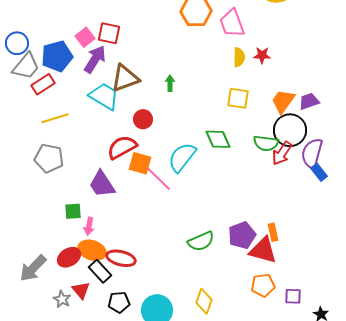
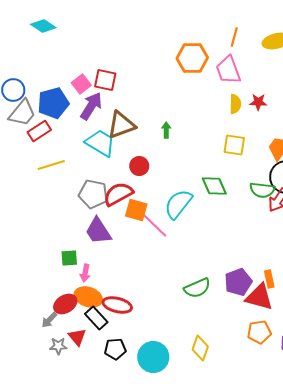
gray pentagon: (49, 158) -> (93, 194), moved
gray arrow: (33, 268) -> (49, 320), moved, size x0.6
gray star: (62, 299) -> (58, 346), turned -30

